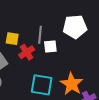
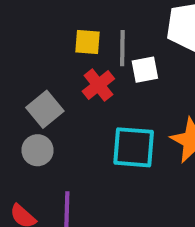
yellow square: (12, 39) -> (87, 42), moved

